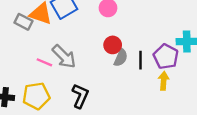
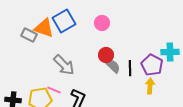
gray semicircle: (121, 58) -> (113, 66), turned -70
pink line: (44, 62) -> (54, 90), moved

